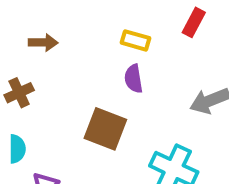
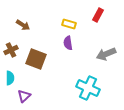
brown arrow: (43, 42) -> (23, 25), turned 32
brown square: (105, 129) -> (36, 59), moved

